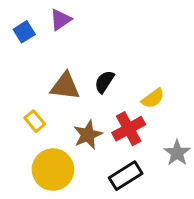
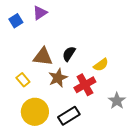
brown star: (88, 135) -> (58, 78), moved
black rectangle: (126, 176) -> (69, 116), moved

